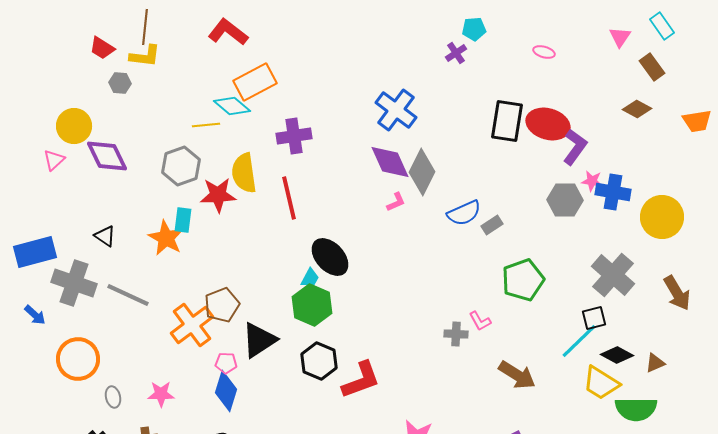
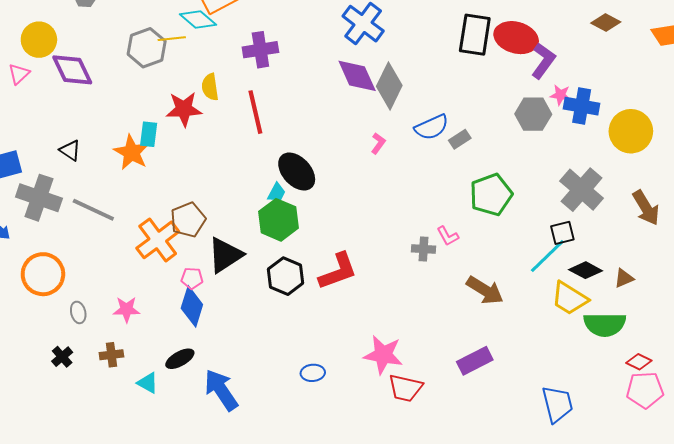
gray hexagon: (181, 166) -> (147, 48), moved
yellow semicircle: (244, 173) -> (210, 87), size x0.7
pink L-shape: (396, 202) -> (378, 143), moved, turned -30
red L-shape: (361, 380) -> (338, 271), moved

